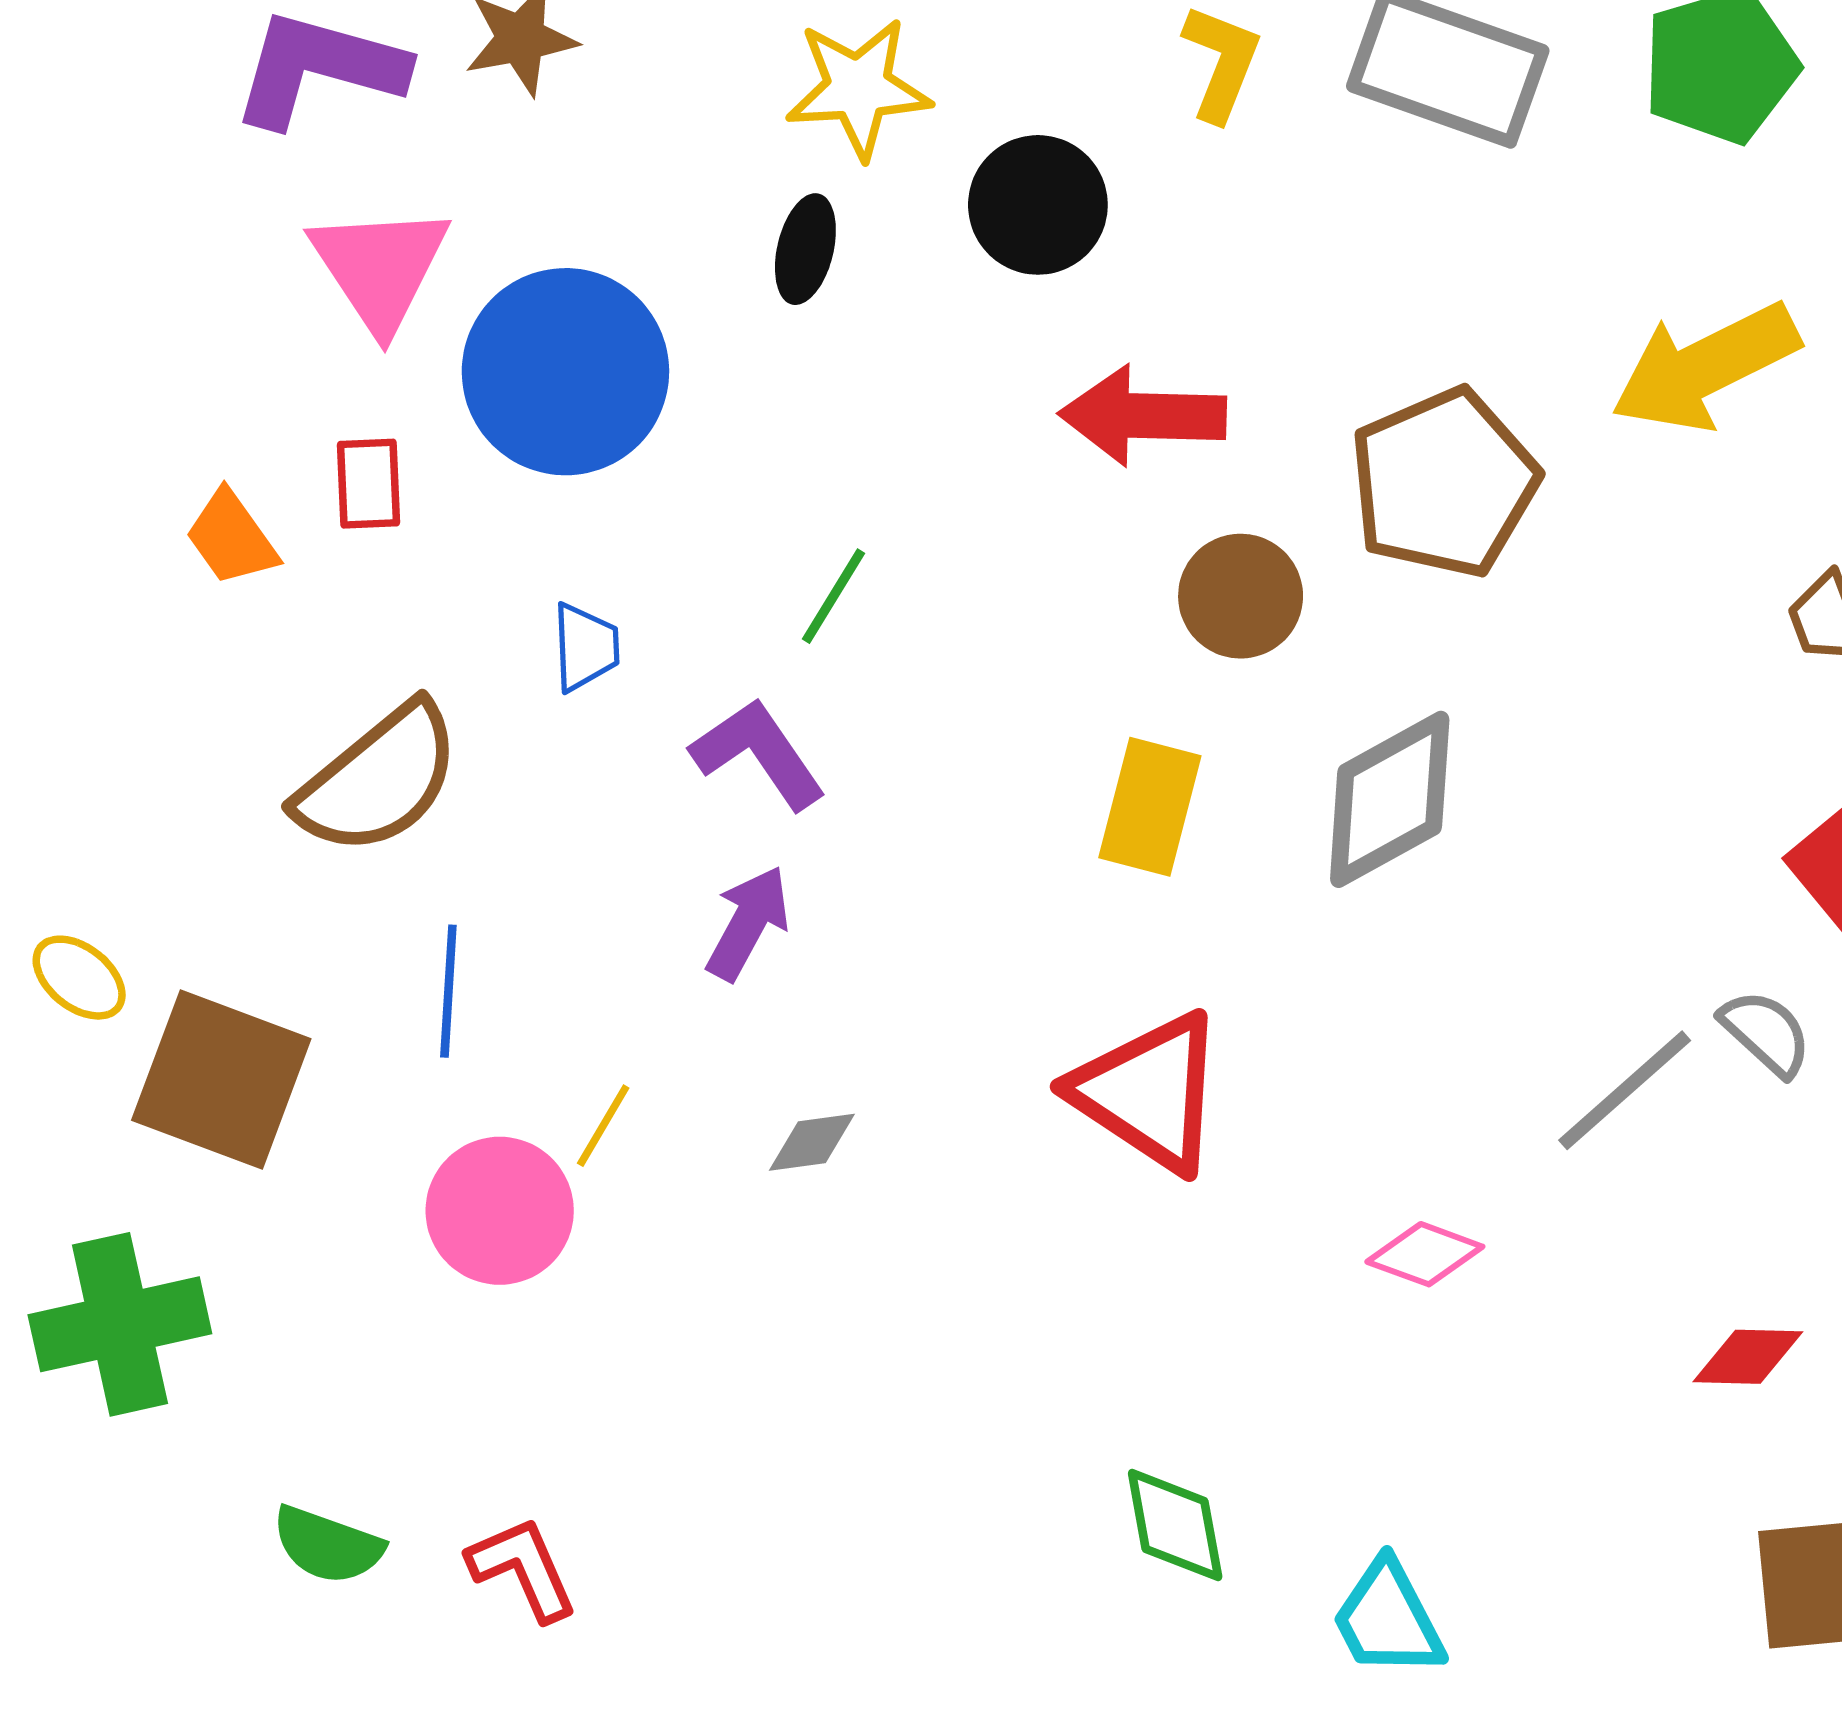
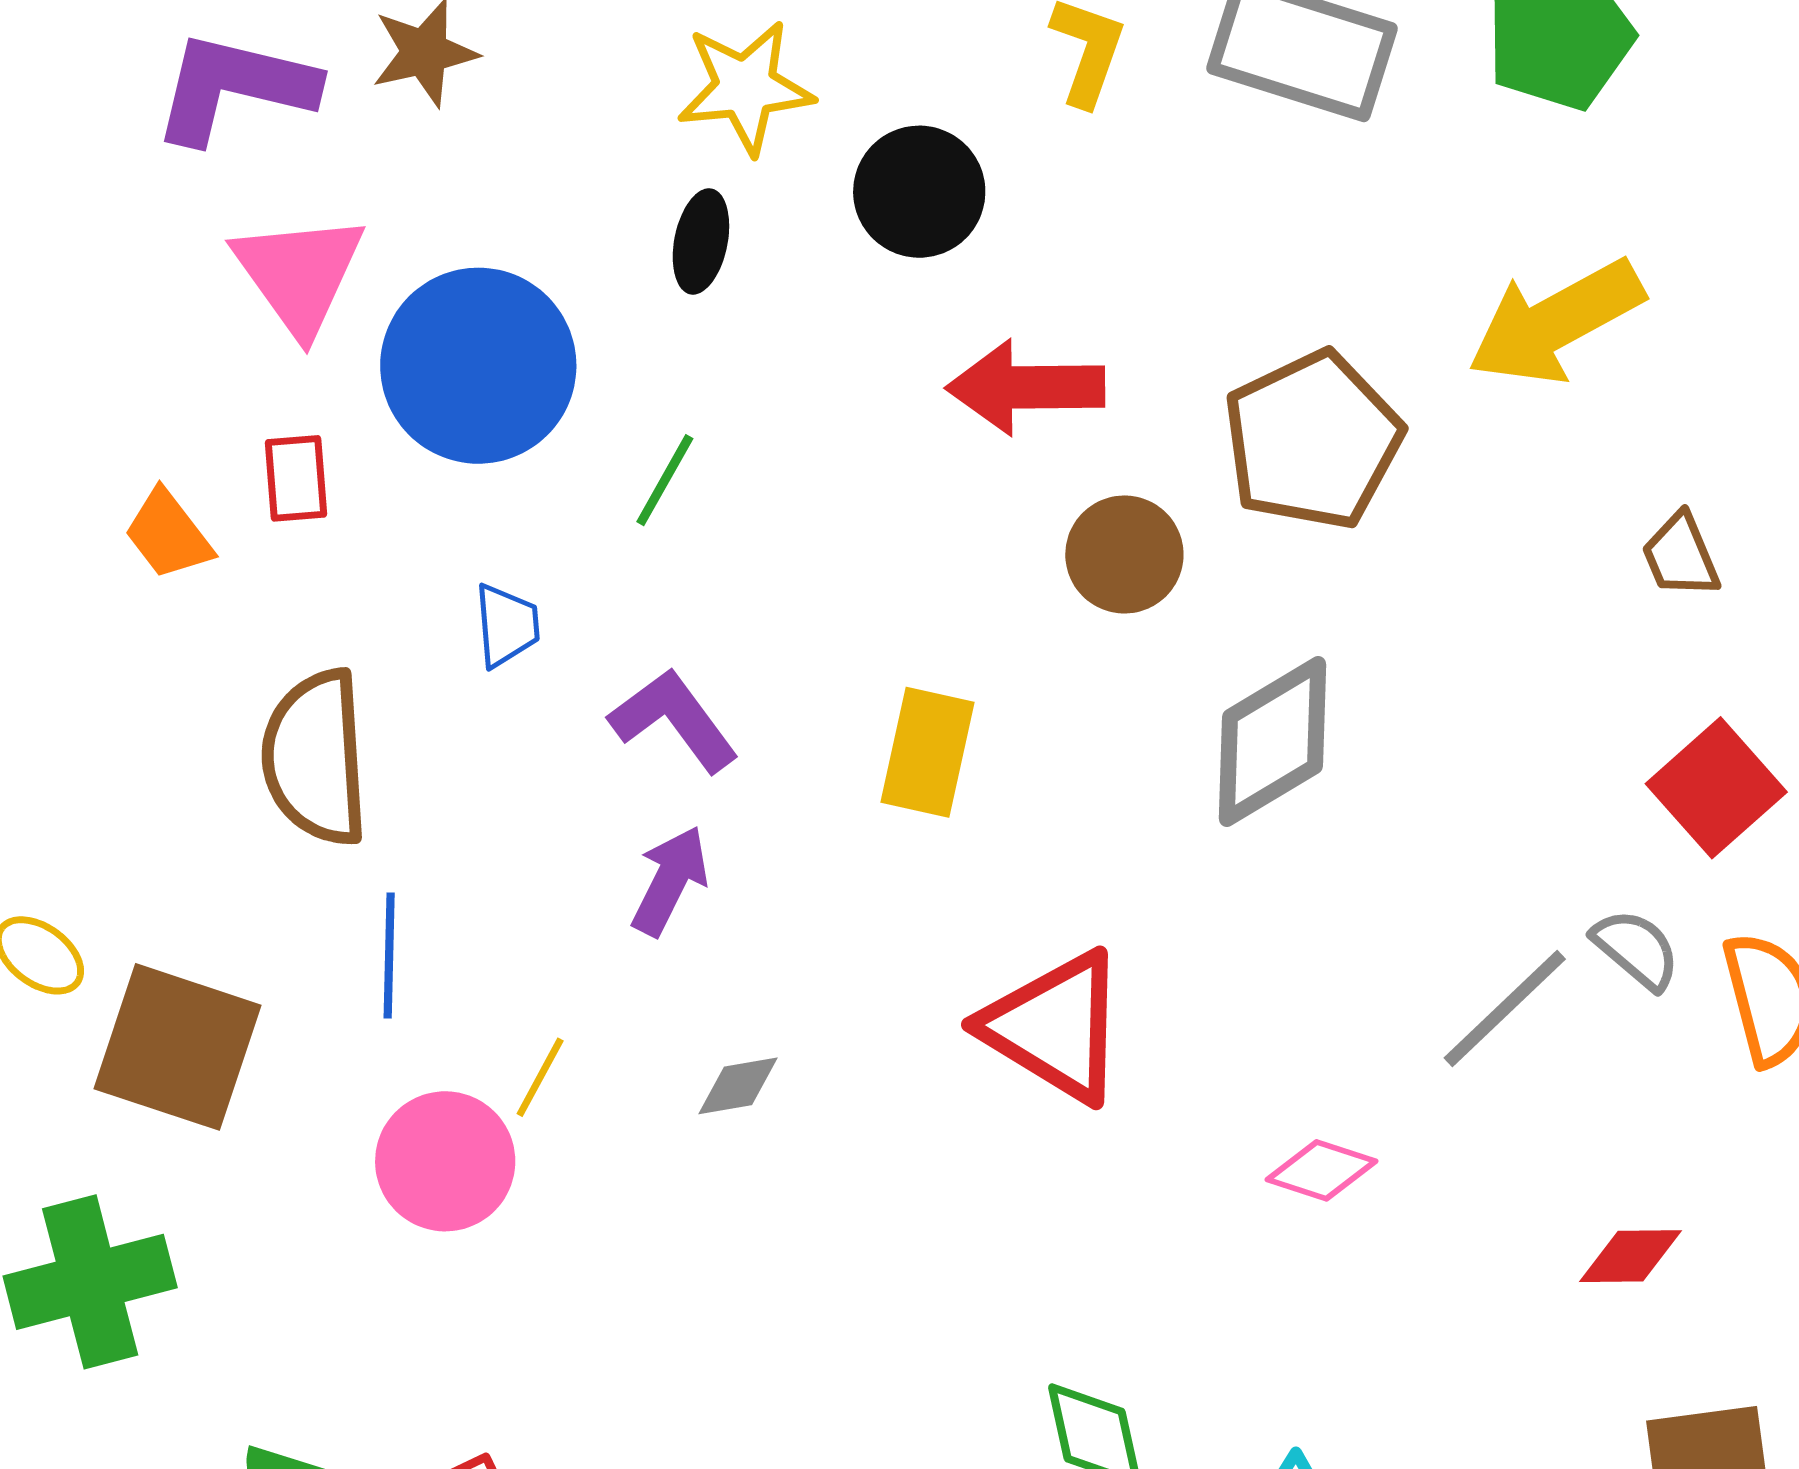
green line: (834, 596) -> (665, 480), moved
brown semicircle: (378, 779) -> (316, 758), turned 128
yellow rectangle: (1150, 807) -> (927, 752), moved

